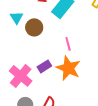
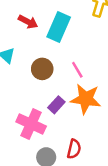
brown circle: (34, 27) -> (42, 69), moved

